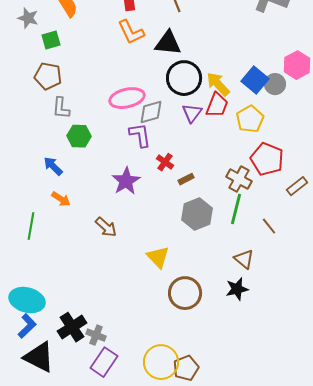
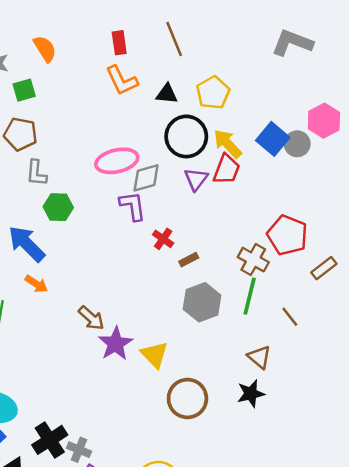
black triangle: (168, 43) -> (167, 94), size x0.7
yellow pentagon: (250, 119) -> (213, 93), moved
blue arrow: (53, 166) -> (27, 244), size x1.6
purple star: (126, 181) -> (116, 344), moved

